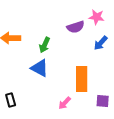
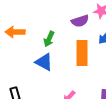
orange rectangle: (82, 79) -> (82, 53), moved

